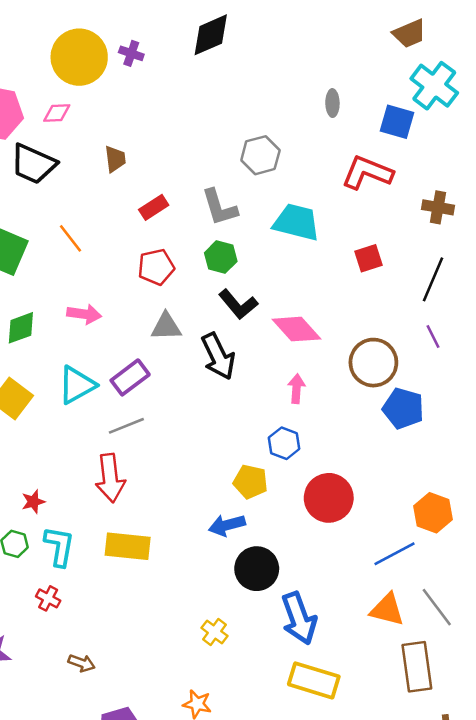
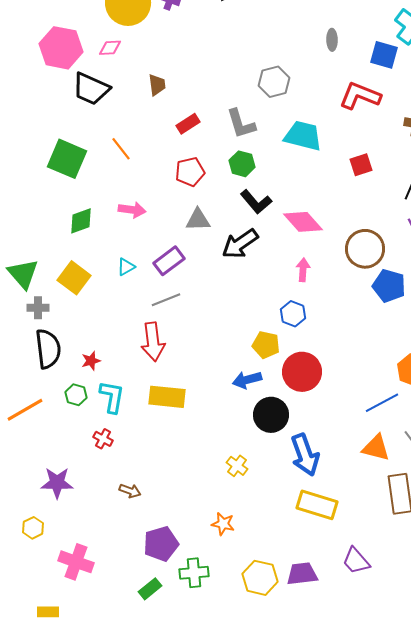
black arrow: (218, 356) -> (240, 244), turned 81
cyan triangle: (77, 385) -> (126, 267), size x0.6
red circle: (329, 498) -> (302, 372), moved

